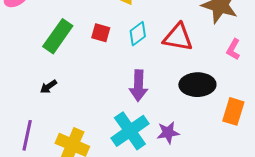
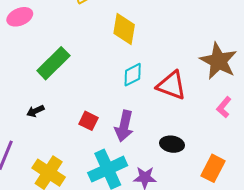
red square: (101, 33) -> (88, 121), moved
black ellipse: (197, 85) -> (172, 144), moved, size x0.7

